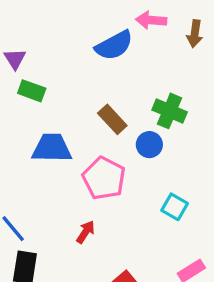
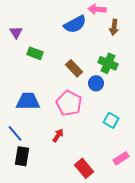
brown arrow: (195, 34) -> (114, 27), moved
green rectangle: (32, 91) -> (35, 53), moved
blue trapezoid: (52, 148) -> (28, 101), moved

